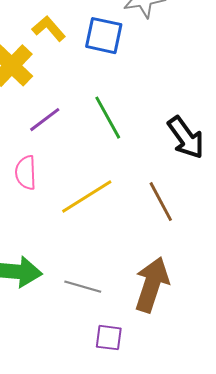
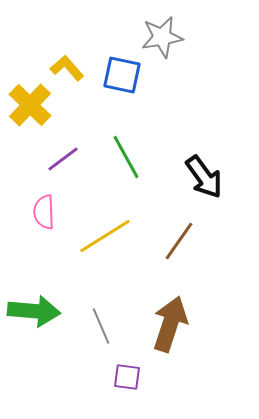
brown line: (161, 202) -> (179, 241), turned 63
gray line: (83, 287) -> (101, 326), turned 51

